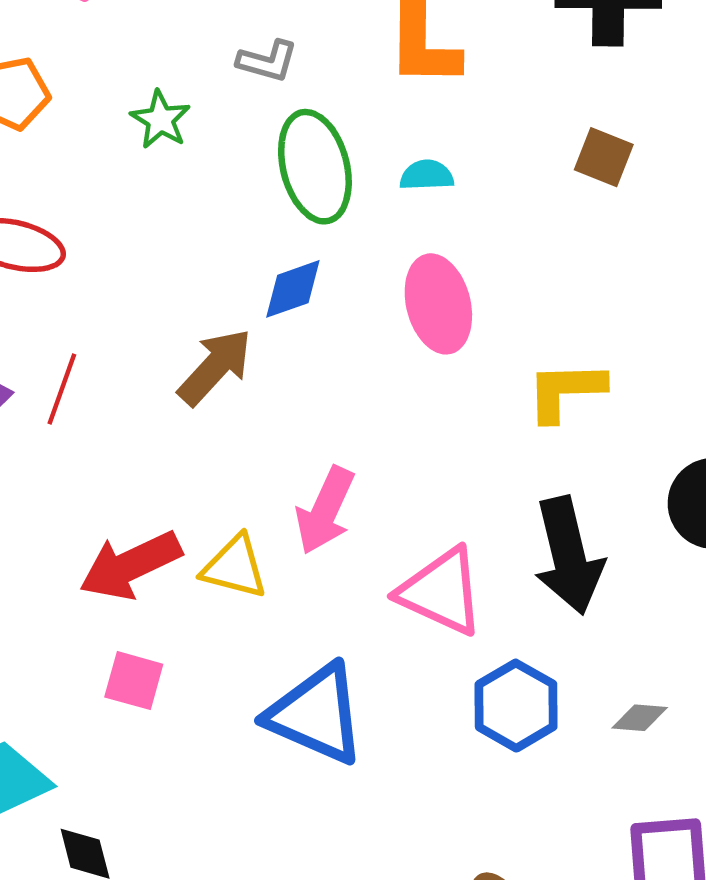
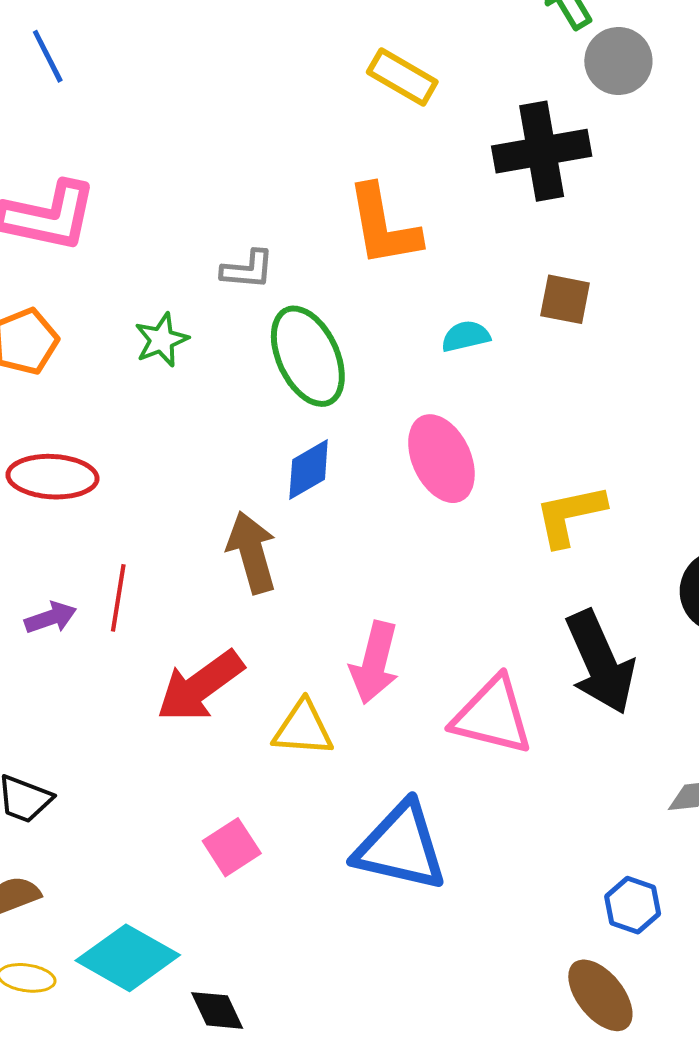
green star: (160, 120) -> (161, 340), turned 30
cyan semicircle: (427, 175) -> (466, 336), moved
brown arrow: (215, 367) -> (252, 552), turned -48
red arrow: (130, 565) -> (200, 686), moved
pink square: (134, 681) -> (232, 847), turned -38
blue hexagon: (516, 706) -> (633, 905), moved, size x0.7

